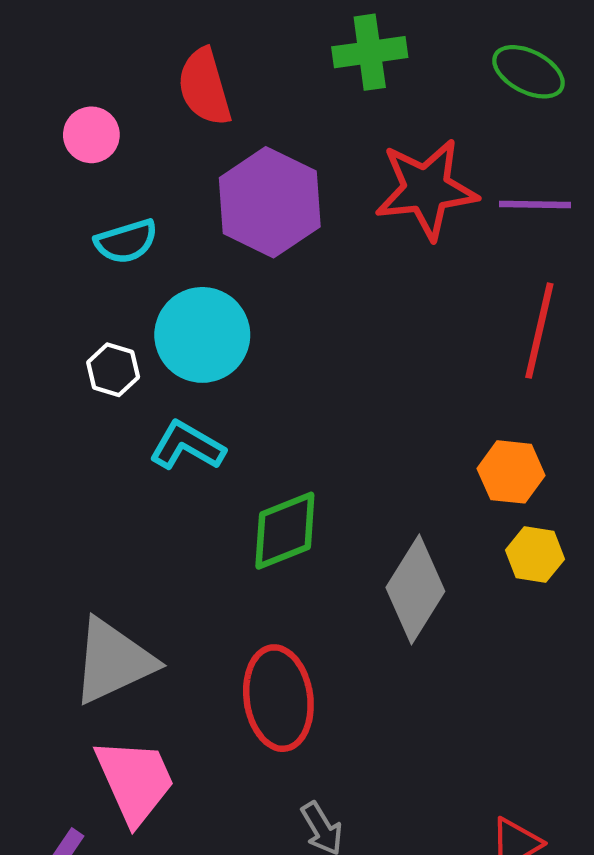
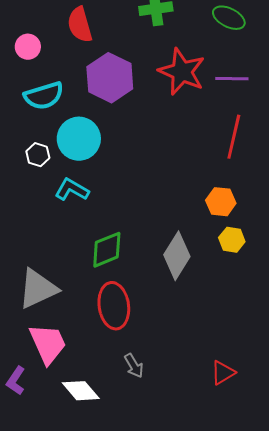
red star: (426, 189) -> (182, 72), turned 30
cyan semicircle: (126, 241) -> (44, 96), size x1.4
green diamond: (285, 531) -> (107, 250), moved

